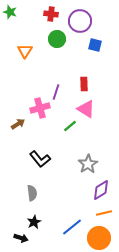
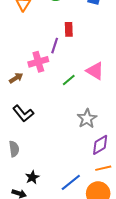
red rectangle: (84, 84) -> (69, 29), moved
pink triangle: (86, 109) -> (95, 71), moved
black L-shape: (40, 159) -> (23, 113), moved
gray semicircle: (32, 193) -> (14, 149), moved

